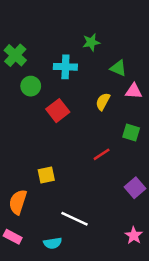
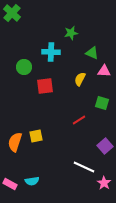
green cross: (15, 55) -> (12, 13), moved
red square: (58, 111) -> (45, 86), turned 30
orange semicircle: (18, 202) -> (15, 142), moved
white line: (74, 219) -> (84, 167), moved
cyan semicircle: (53, 243) -> (32, 181), moved

